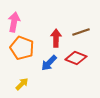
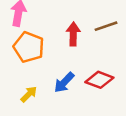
red diamond: (76, 58) -> (99, 80), moved
blue arrow: (49, 63) -> (64, 82), moved

